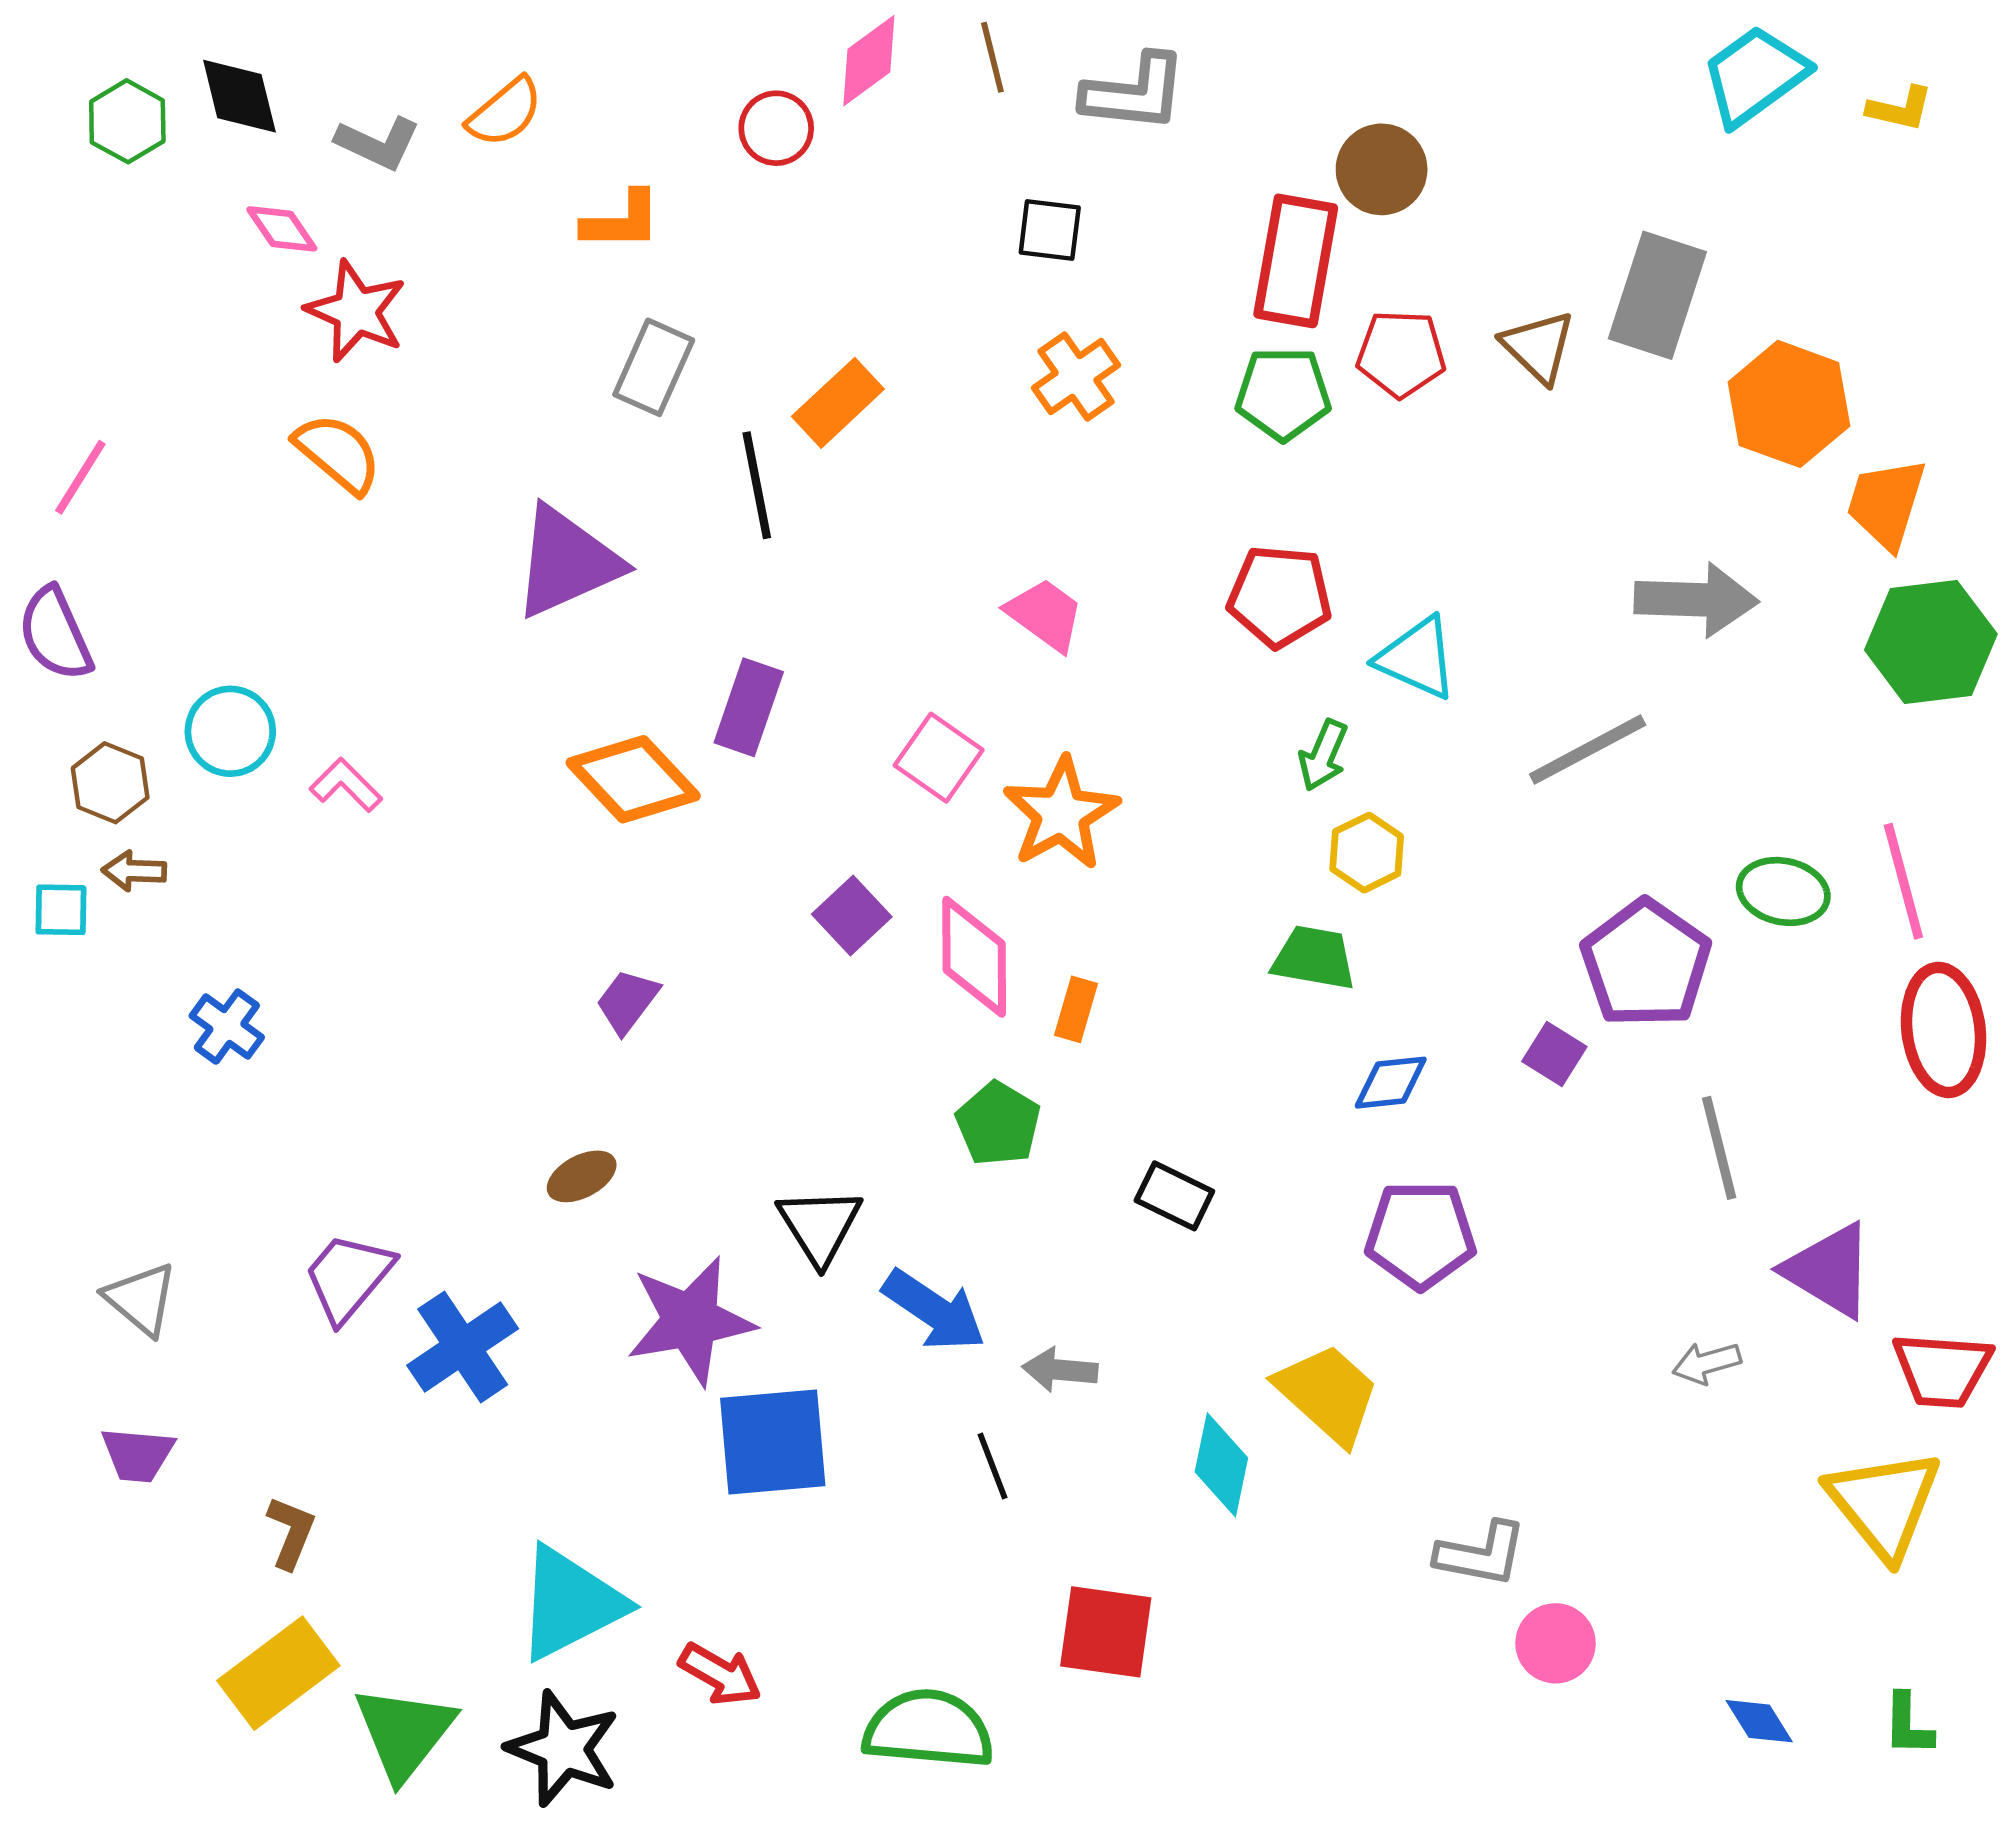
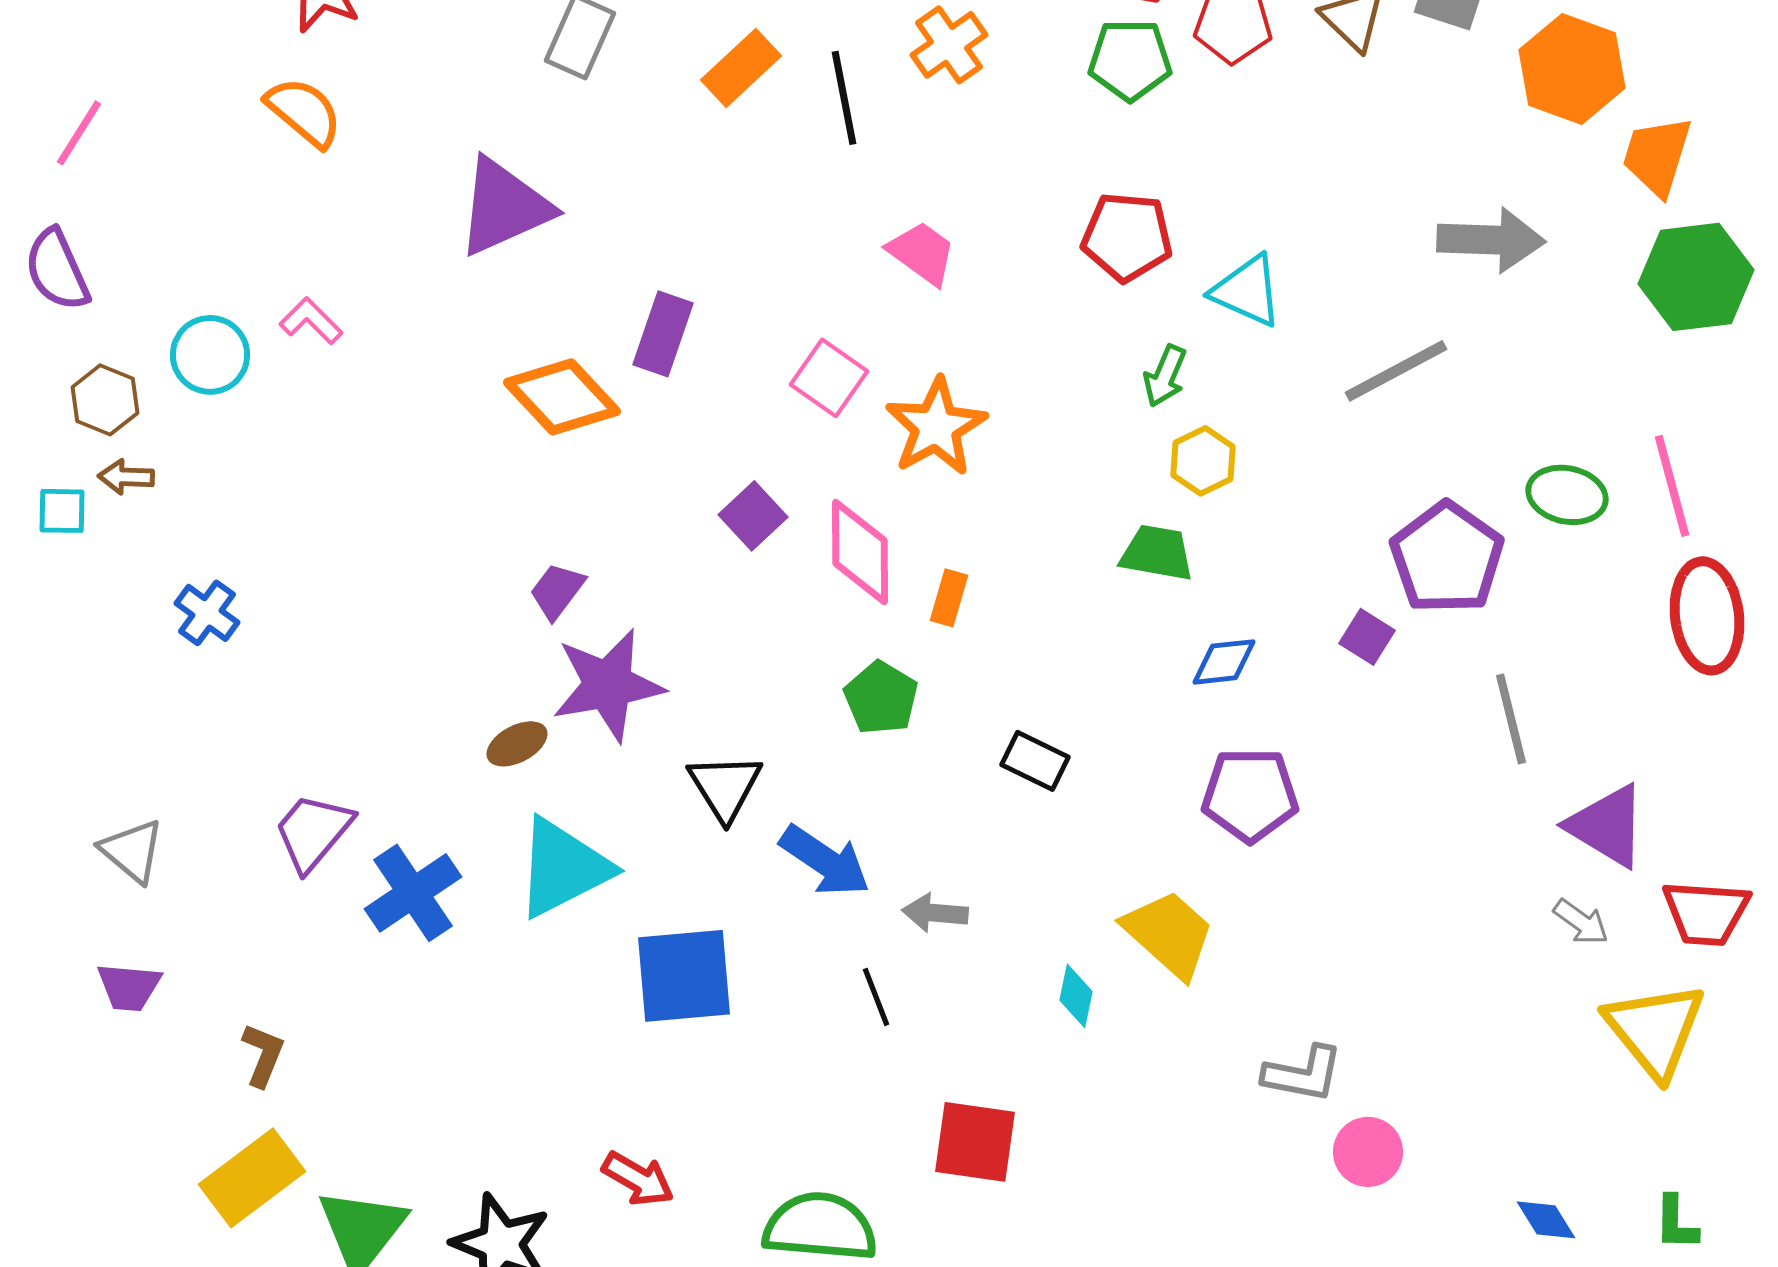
black line: (757, 485) -> (844, 98), moved
pink L-shape: (346, 785) -> (311, 321), moved
purple star: (690, 1321) -> (608, 685), moved
gray arrow: (1707, 1363) -> (1581, 922), moved, turned -128
cyan diamond: (1221, 1465) -> (1076, 996), size x0.7
cyan triangle: (570, 1603) -> (563, 868), moved

